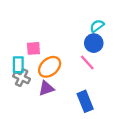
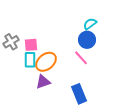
cyan rectangle: (18, 65) -> (30, 60), moved
gray cross: (22, 78) -> (11, 42), moved, turned 35

